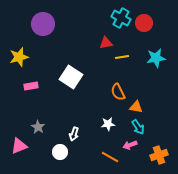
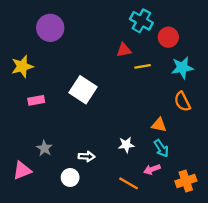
red circle: (144, 23) -> (168, 37), moved
orange semicircle: (118, 92) -> (182, 102), moved
white arrow: (74, 134) -> (86, 156), turned -104

